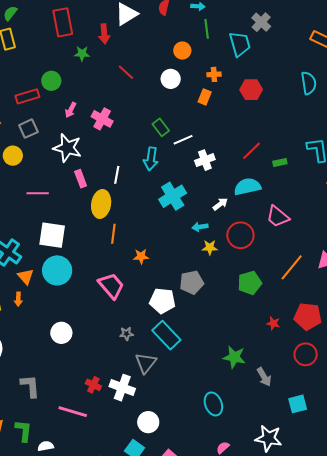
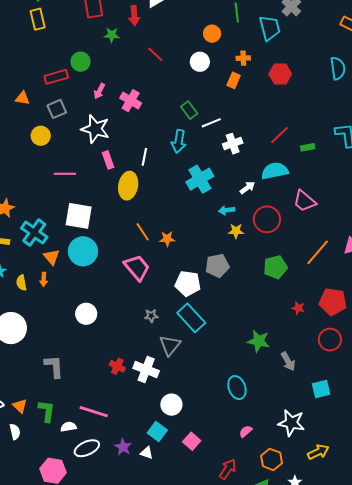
orange line: (113, 234) -> (143, 232), moved, turned -42
pink line: (73, 412) -> (94, 412), moved

